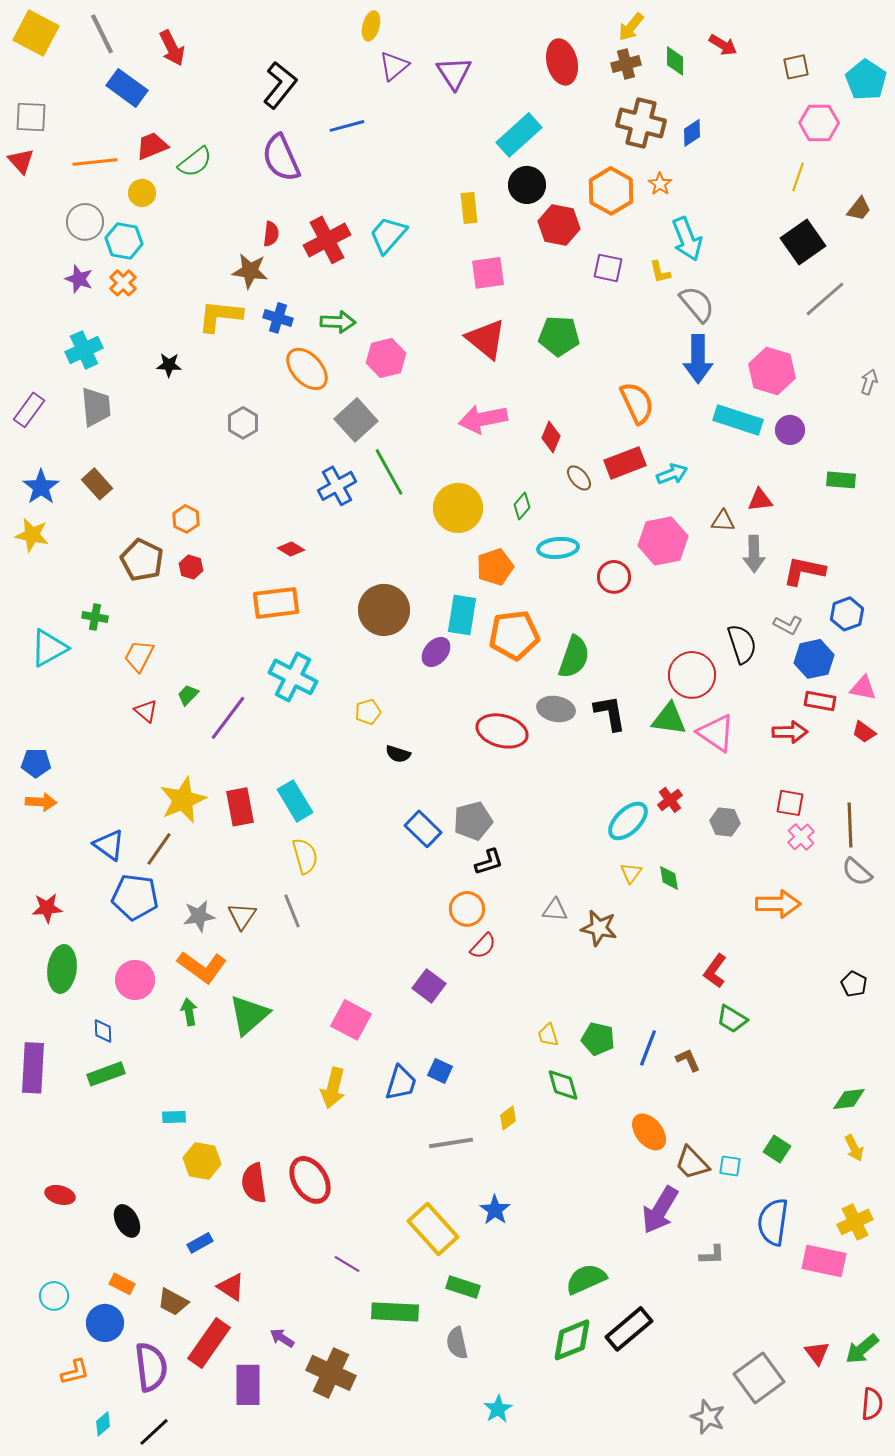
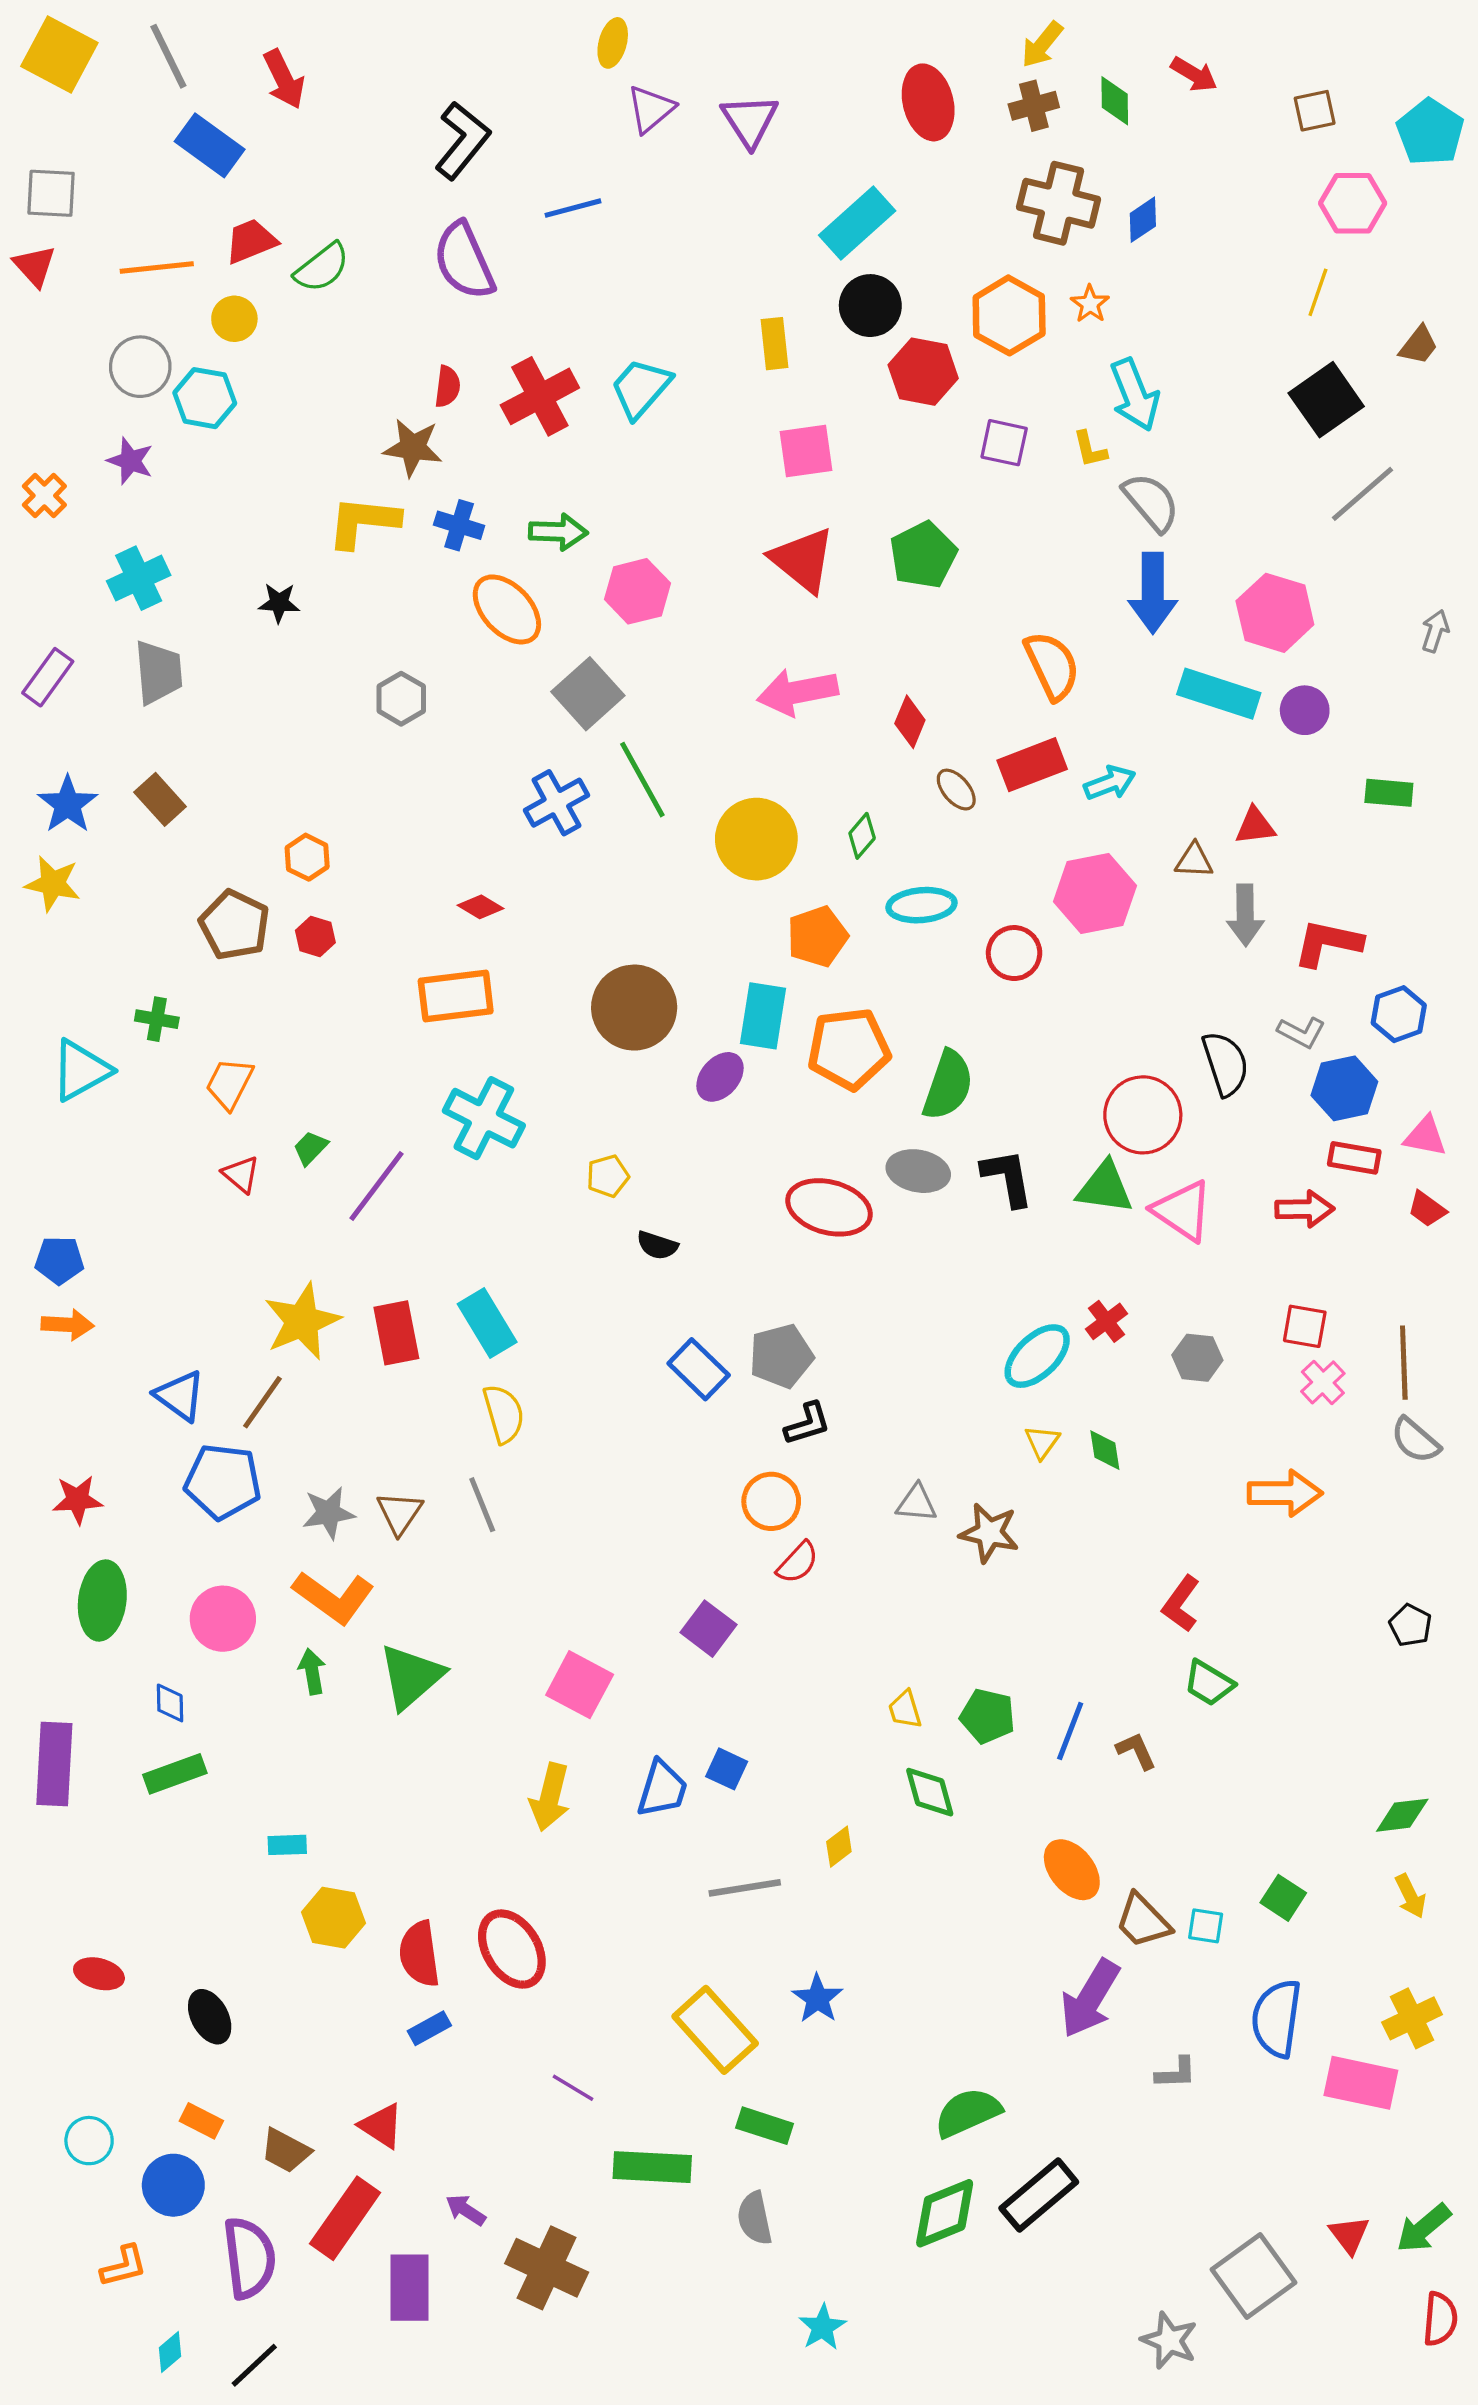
orange cross: (123, 283) -> (44, 496), moved
green pentagon: (559, 336) -> (923, 555), turned -30
blue rectangle: (200, 1243) -> (429, 2028), moved

